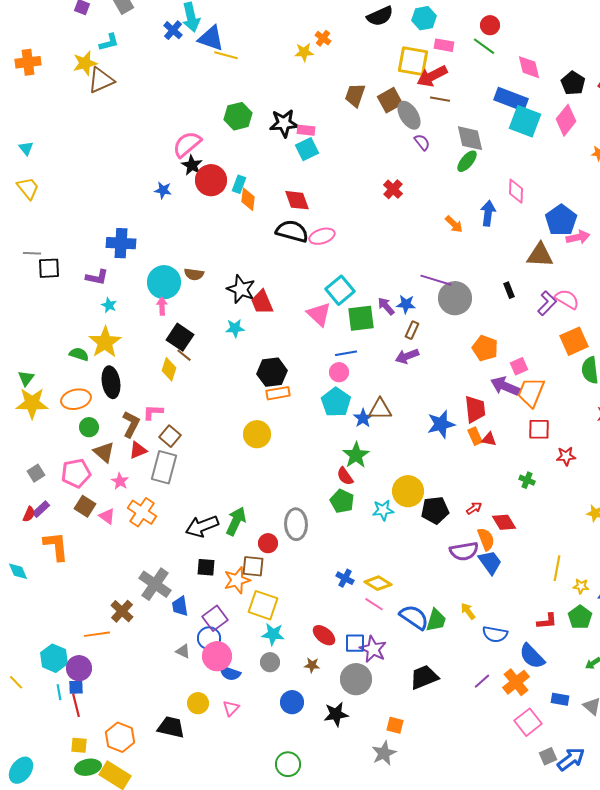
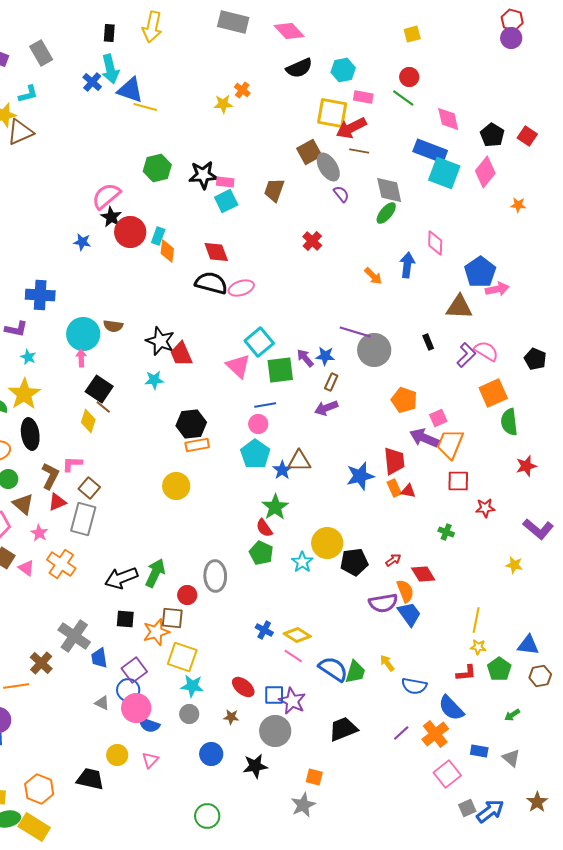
brown trapezoid: (355, 95) -> (274, 190), moved
cyan star: (383, 510) -> (302, 562), turned -30
yellow star: (581, 586) -> (478, 647), moved

